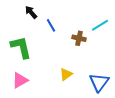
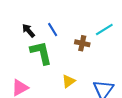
black arrow: (31, 12) -> (28, 31), moved
green L-shape: (21, 47) -> (41, 53), moved

